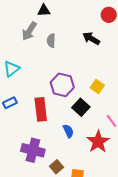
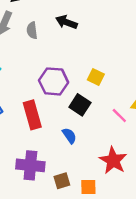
black arrow: (91, 38) -> (66, 22), moved
red star: (98, 142) -> (113, 160), moved
brown square: (57, 167) -> (62, 181), turned 32

